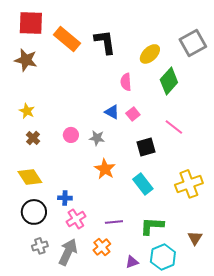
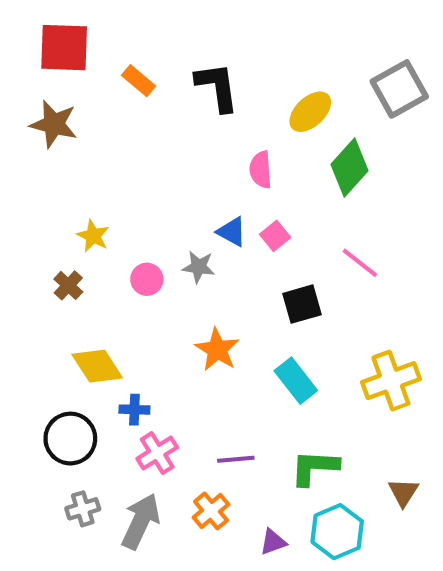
orange rectangle: (67, 39) -> (139, 81), size x0.6
yellow star: (27, 111) -> (93, 236), moved
gray star: (97, 138) -> (199, 267), moved
yellow diamond: (30, 177) -> (97, 366), moved

